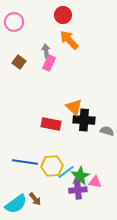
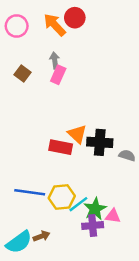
orange arrow: (69, 40) -> (55, 25), moved
orange triangle: (74, 107) -> (77, 134), moved
brown arrow: (35, 199) -> (42, 236), turned -72

